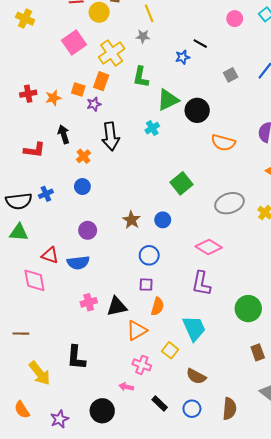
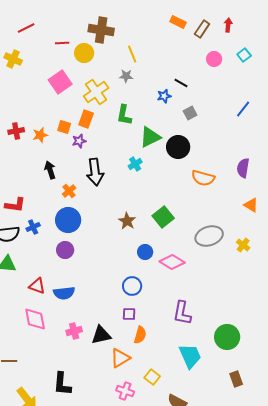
gray square: (231, 75) -> (190, 113), moved
red L-shape: (34, 150) -> (15, 205), moved
blue circle: (82, 187) -> (68, 220), size x1.6
brown star: (131, 220) -> (127, 221), moved
purple circle: (88, 230) -> (65, 250), moved
pink diamond: (209, 247) -> (172, 262), moved
pink diamond: (34, 280) -> (35, 319), moved
cyan trapezoid: (194, 328) -> (190, 356), moved

